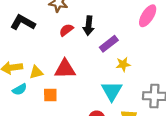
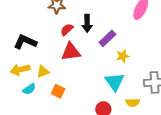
black L-shape: (23, 23) -> (25, 42), moved
red triangle: (65, 69) -> (71, 52), moved
orange square: (50, 95) -> (58, 91), turned 32

